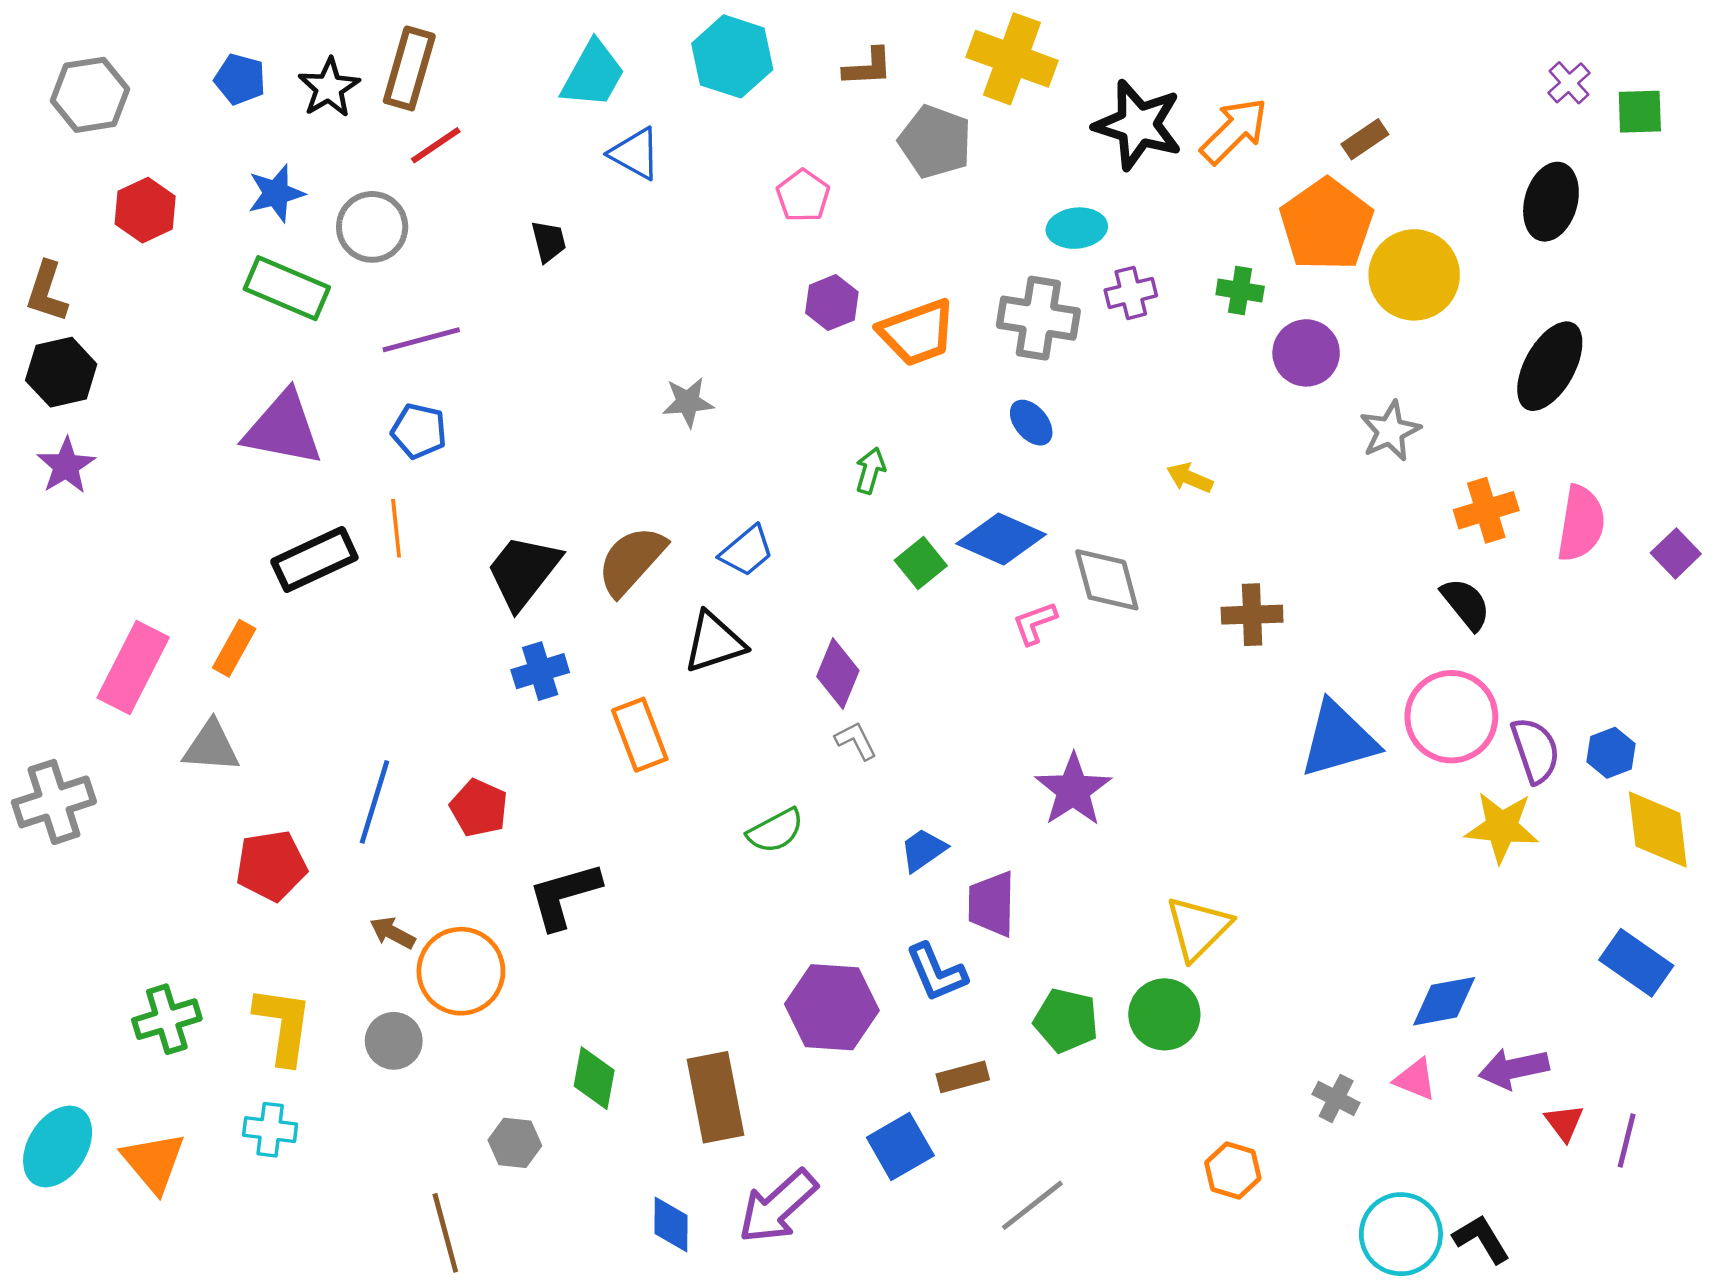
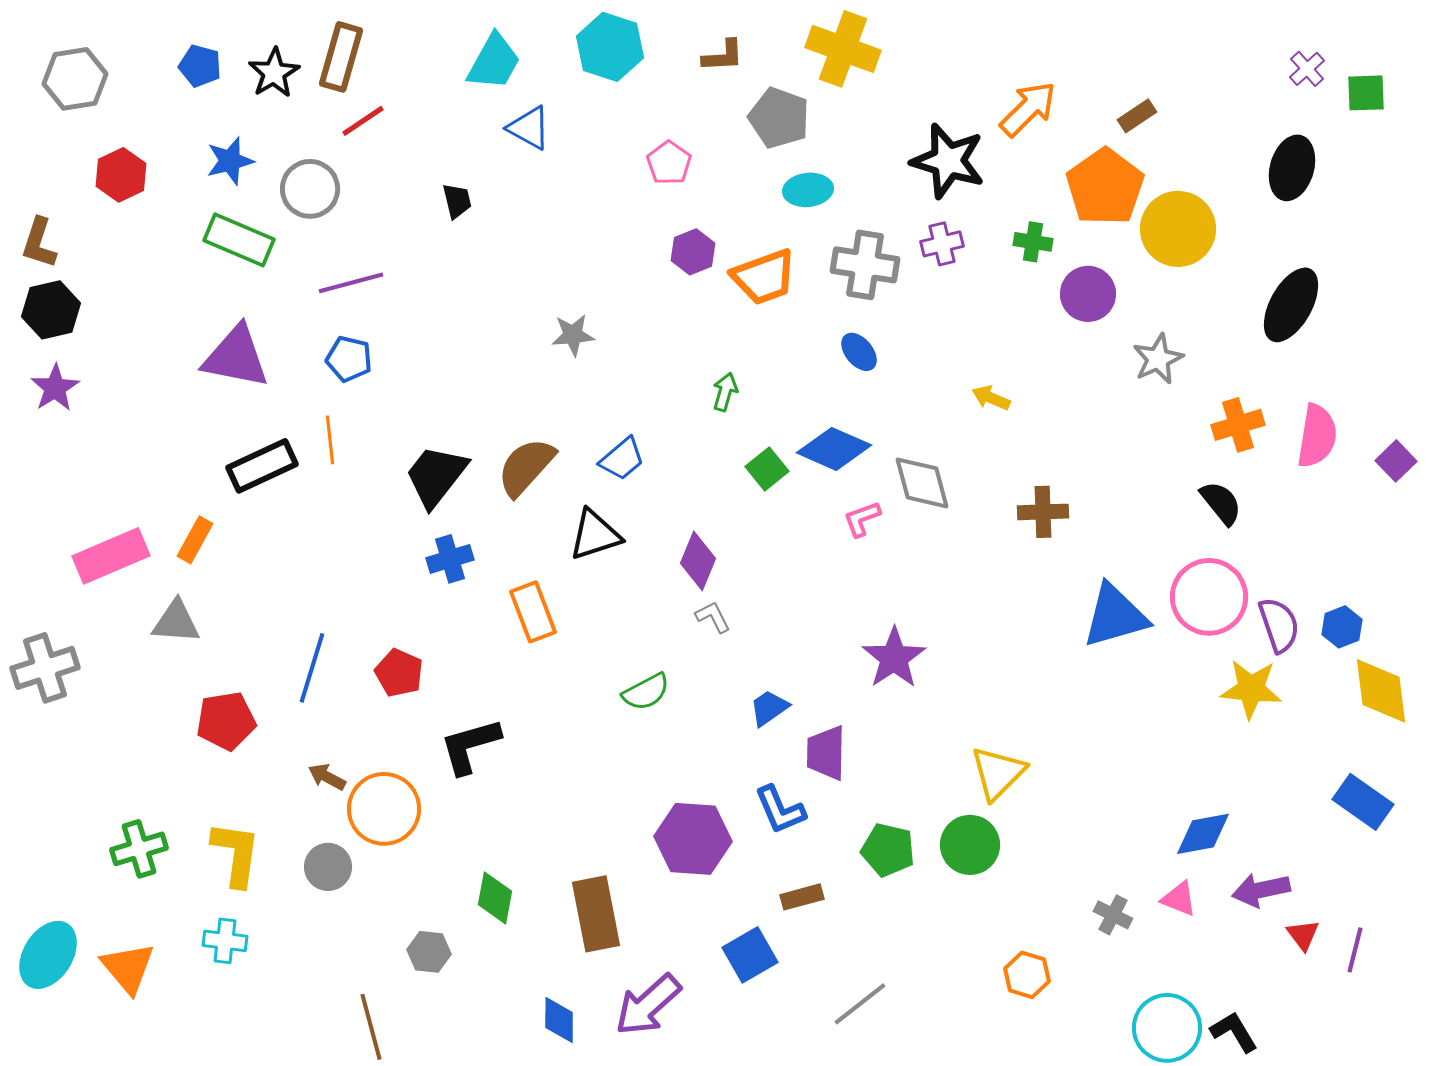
black star: (1138, 125) -> (948, 161), moved
cyan ellipse: (1077, 228) -> (808, 190), moved
pink rectangle: (133, 667) -> (111, 556), turned 40

